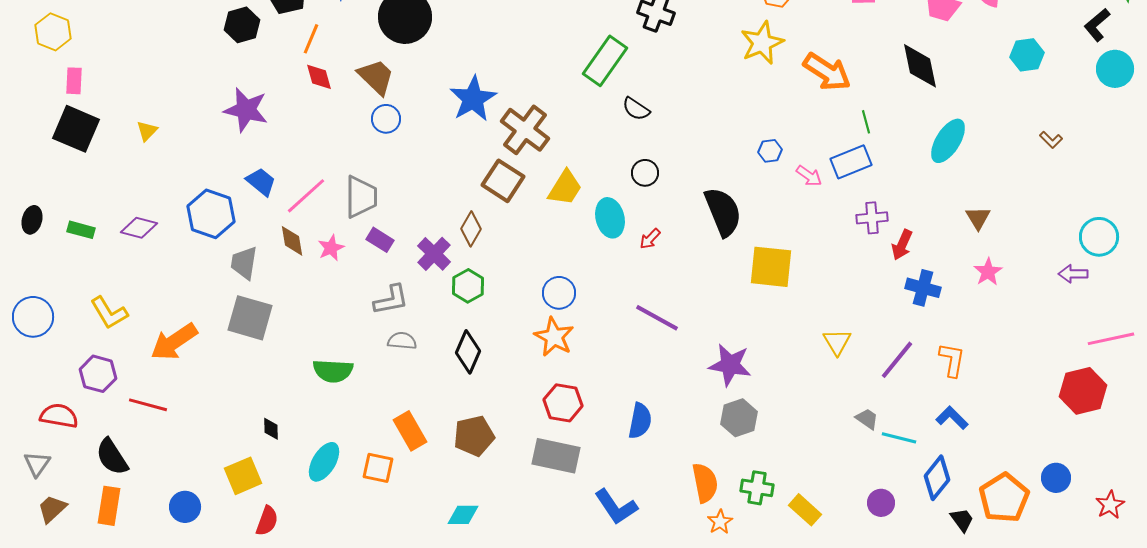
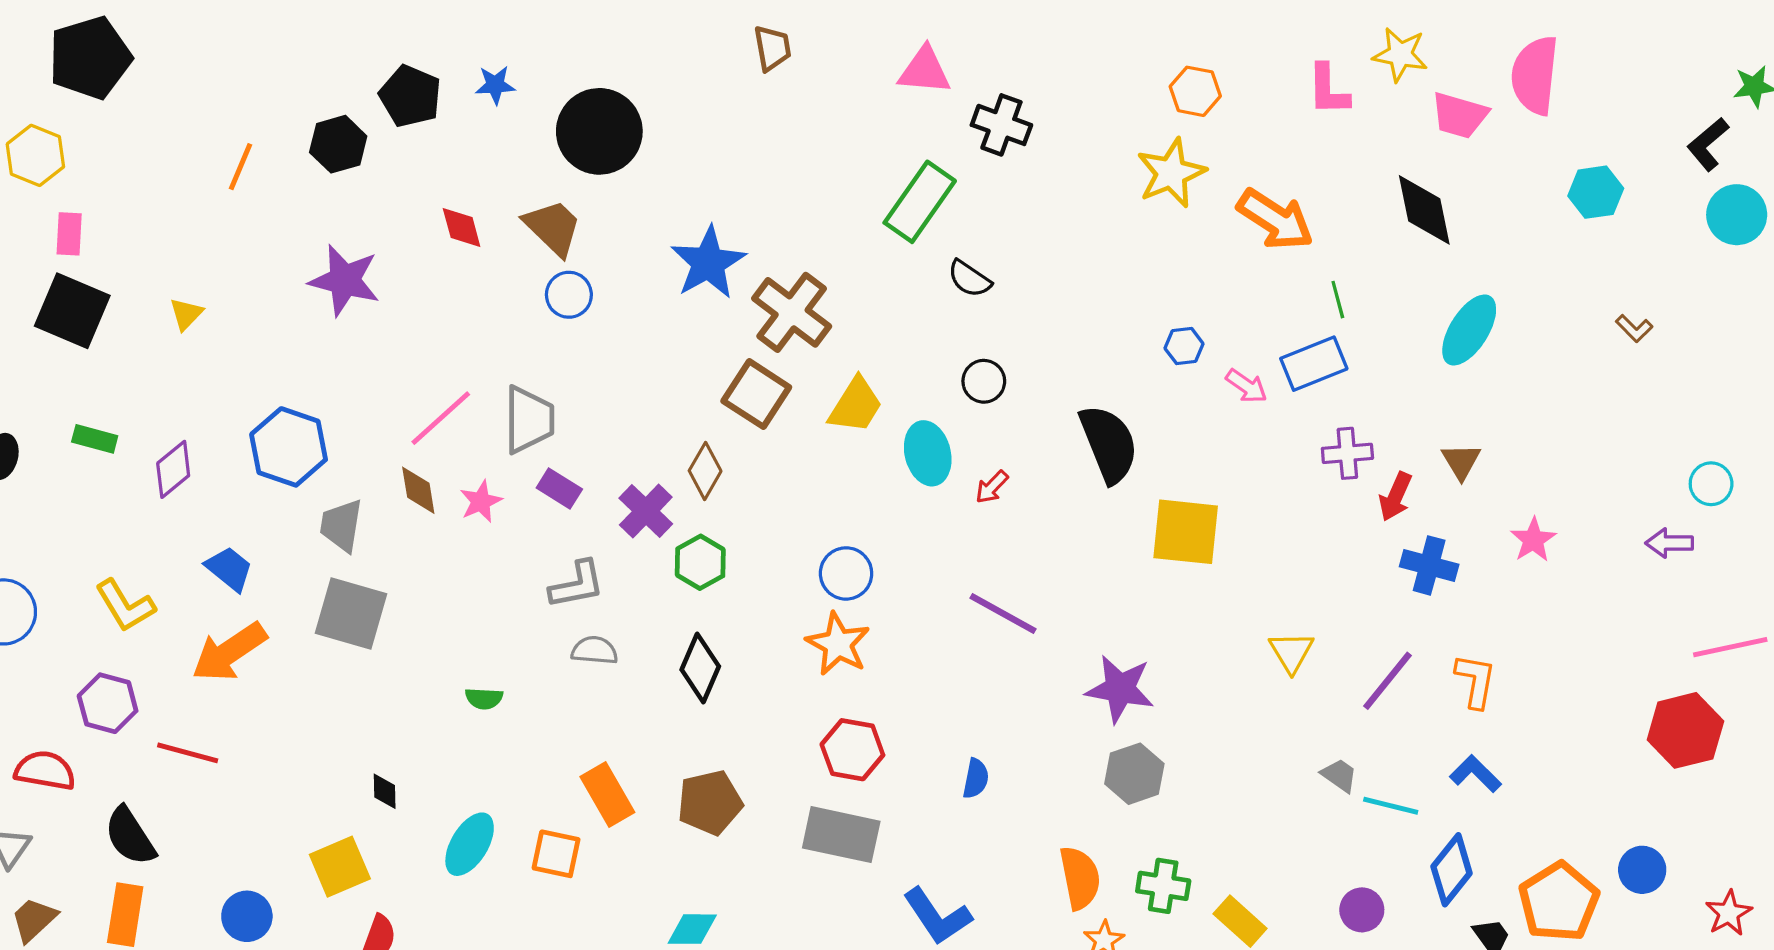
orange line: (311, 39) -> (241, 167), moved
blue trapezoid: (261, 182) -> (229, 569), moved
brown triangle: (978, 218) -> (1461, 461), moved
purple diamond: (139, 228) -> (173, 469), turned -54
green rectangle: (81, 230) -> (95, 439), moved
cyan circle: (1099, 237) -> (1711, 484), size x0.7
green semicircle: (333, 371) -> (484, 698), size x0.6
blue semicircle: (640, 421) -> (976, 779), size x0.7

